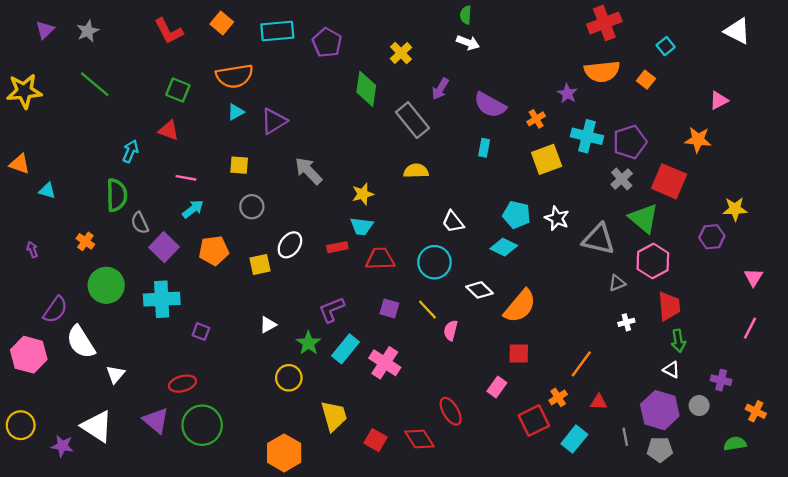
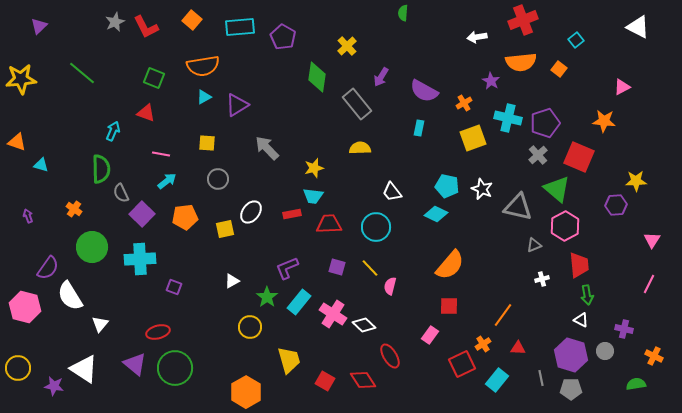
gray star: (88, 31) -> (115, 22), moved
white arrow: (468, 43) -> (477, 37), moved, turned 150
white diamond: (480, 290) -> (364, 325), moved

